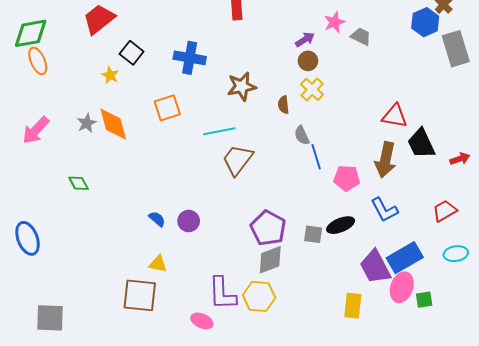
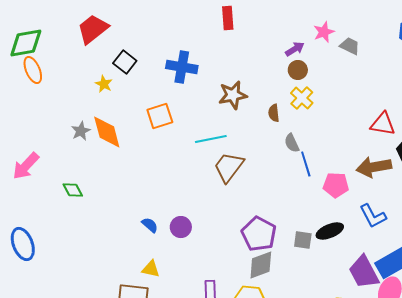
pink arrow: (36, 130) -> (26, 166), moved
brown arrow: (385, 160) -> (374, 167), turned 68

